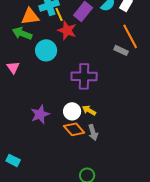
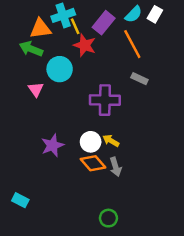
orange line: (130, 36) -> (132, 44), moved
gray rectangle: (121, 50) -> (139, 79), moved
pink triangle: (13, 67) -> (36, 89), moved

